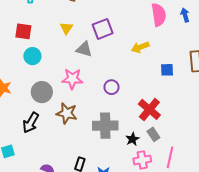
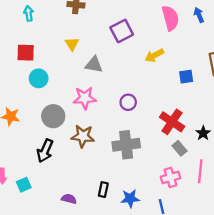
purple square: (103, 29) -> (122, 31), moved
black star: (132, 139) -> (203, 133), moved

